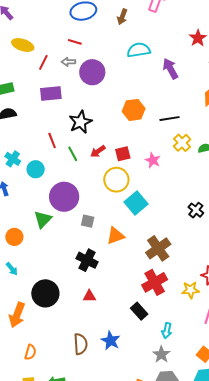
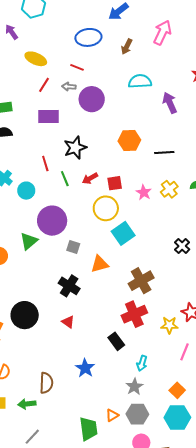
yellow ellipse: (23, 45) -> (36, 59), moved
yellow cross: (182, 143) -> (169, 189), moved
red triangle: (89, 296) -> (68, 322), turned 32
brown semicircle: (81, 344) -> (46, 383), moved

